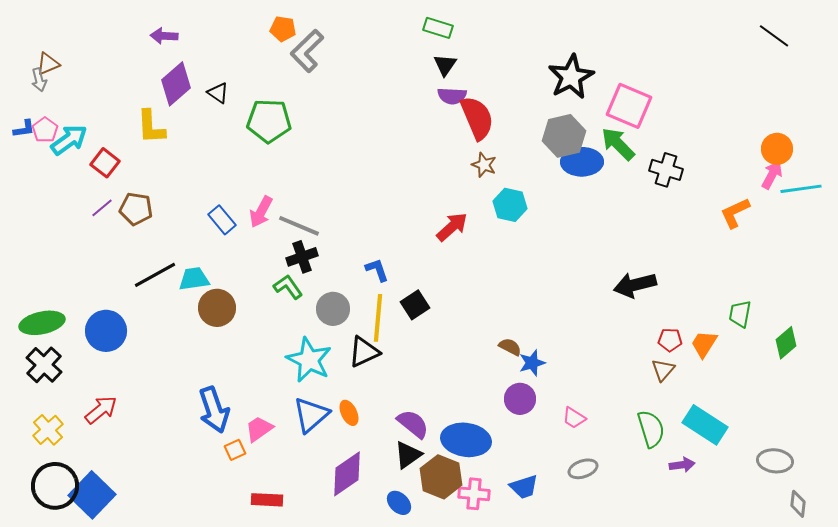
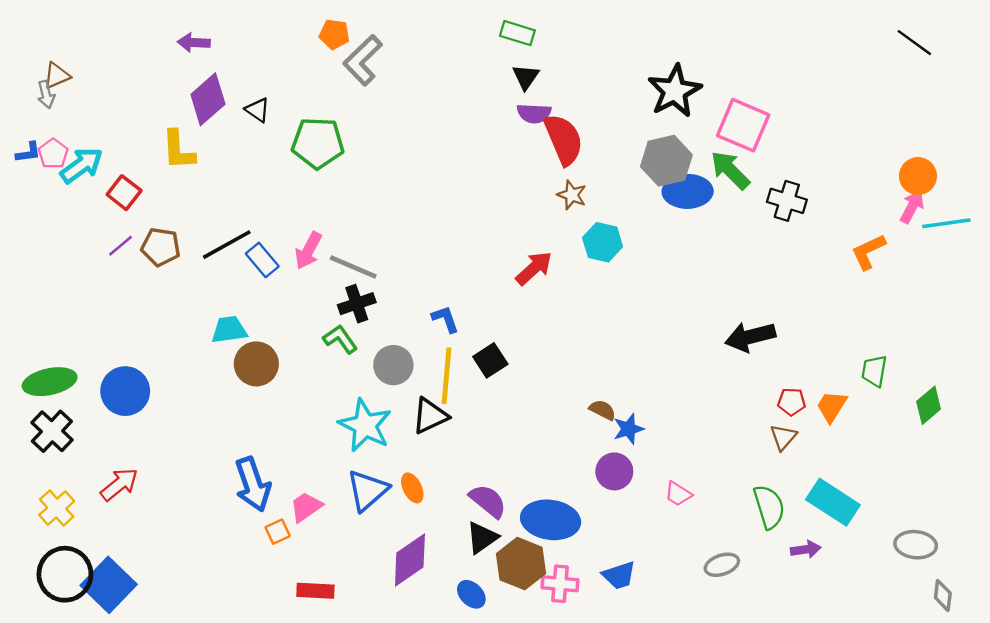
black line: (155, 275) -> (227, 245), moved
gray ellipse: (583, 469) -> (722, 565), moved

